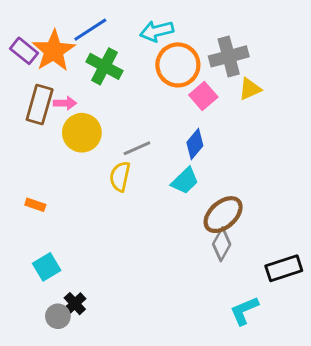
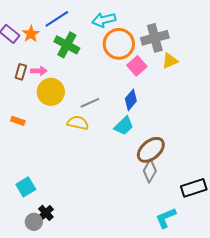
orange star: (54, 51) -> (31, 34), size x0.6
brown rectangle: (40, 104) -> (21, 72), size x0.6
yellow semicircle: (120, 176) -> (78, 123), turned 90
orange rectangle: (35, 205) -> (18, 121), moved

